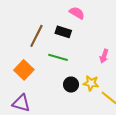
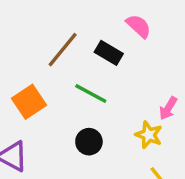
yellow star: (91, 83) -> (149, 135), moved
black circle: (71, 85) -> (89, 142), moved

